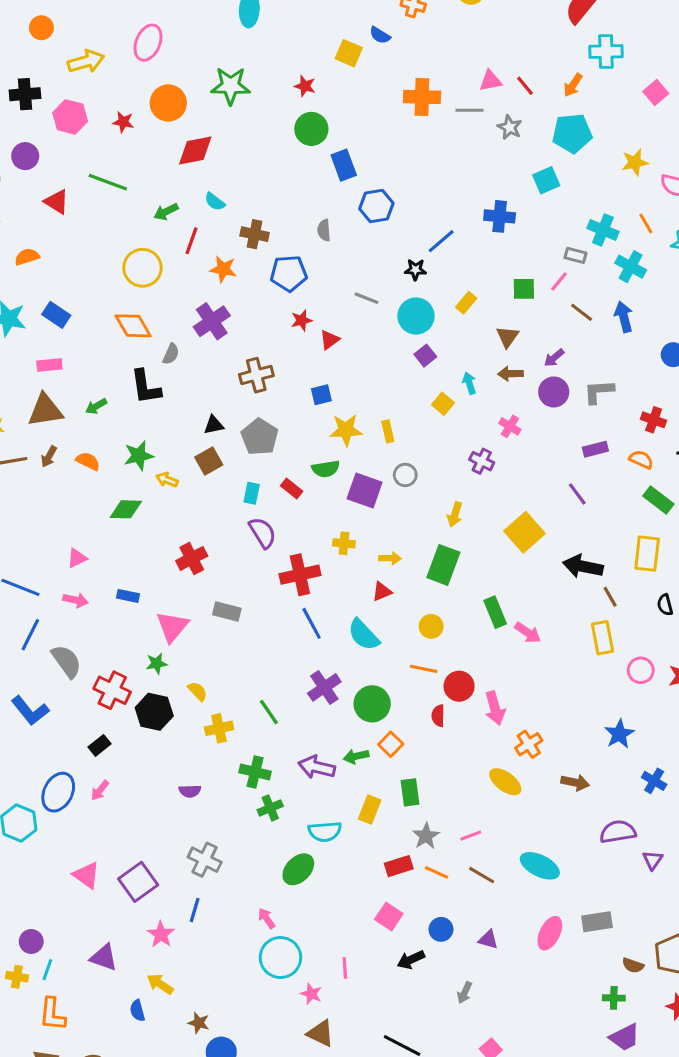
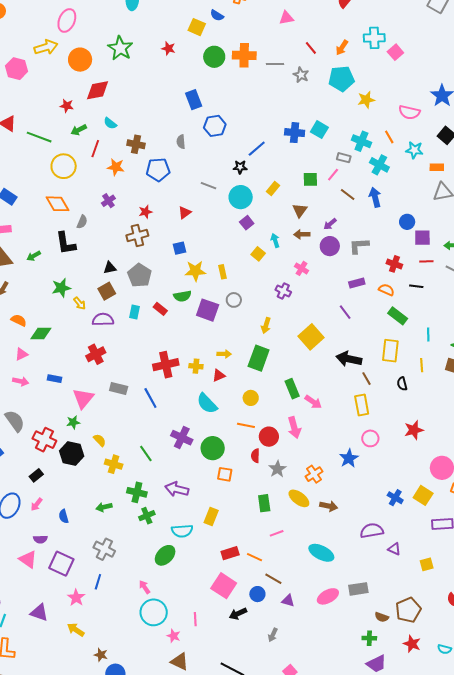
cyan cross: (606, 52) -> (374, 38), moved
yellow arrow: (86, 61) -> (46, 47), moved
pink triangle: (490, 81) -> (286, 18), moved
green star: (230, 86) -> (120, 48), turned 30
red star: (123, 122) -> (67, 106), moved
green circle: (311, 129) -> (214, 57), moved
yellow star: (635, 162) -> (366, 100), moved
cyan square: (546, 180) -> (319, 130), moved, turned -36
green line: (108, 182) -> (39, 137), moved
red star: (302, 320) -> (145, 212), moved
purple cross: (212, 321) -> (108, 201), size x0.6
orange semicircle: (88, 461) -> (19, 320), moved
yellow arrow: (167, 480) -> (80, 303), turned -152
green diamond: (126, 509) -> (41, 334), moved
purple semicircle: (263, 533) -> (103, 320), moved, turned -60
yellow cross: (344, 543) -> (196, 366), moved
blue line: (312, 623) -> (150, 398), moved
pink circle: (641, 670) -> (370, 438), moved
purple cross: (324, 687) -> (182, 438), turned -30
pink arrow: (495, 708) -> (294, 428), moved
yellow cross: (219, 728) -> (114, 464), turned 30
blue star: (619, 734) -> (349, 458), moved
orange square: (391, 744) -> (225, 474), turned -35
green arrow: (356, 756) -> (104, 507), moved
brown arrow: (575, 782) -> (329, 506), moved
purple semicircle: (190, 791) -> (40, 539), moved
green rectangle: (410, 792) -> (264, 503), moved
gray star: (426, 836) -> (277, 469), moved
purple triangle: (653, 860) -> (394, 549), turned -40
brown line: (482, 875) -> (273, 579), moved
purple square: (138, 882) -> (61, 564), turned -30
pink square: (389, 916) -> (224, 586), size x1.4
pink ellipse: (550, 933) -> (328, 596), turned 35
blue semicircle: (137, 1011) -> (64, 516), moved

